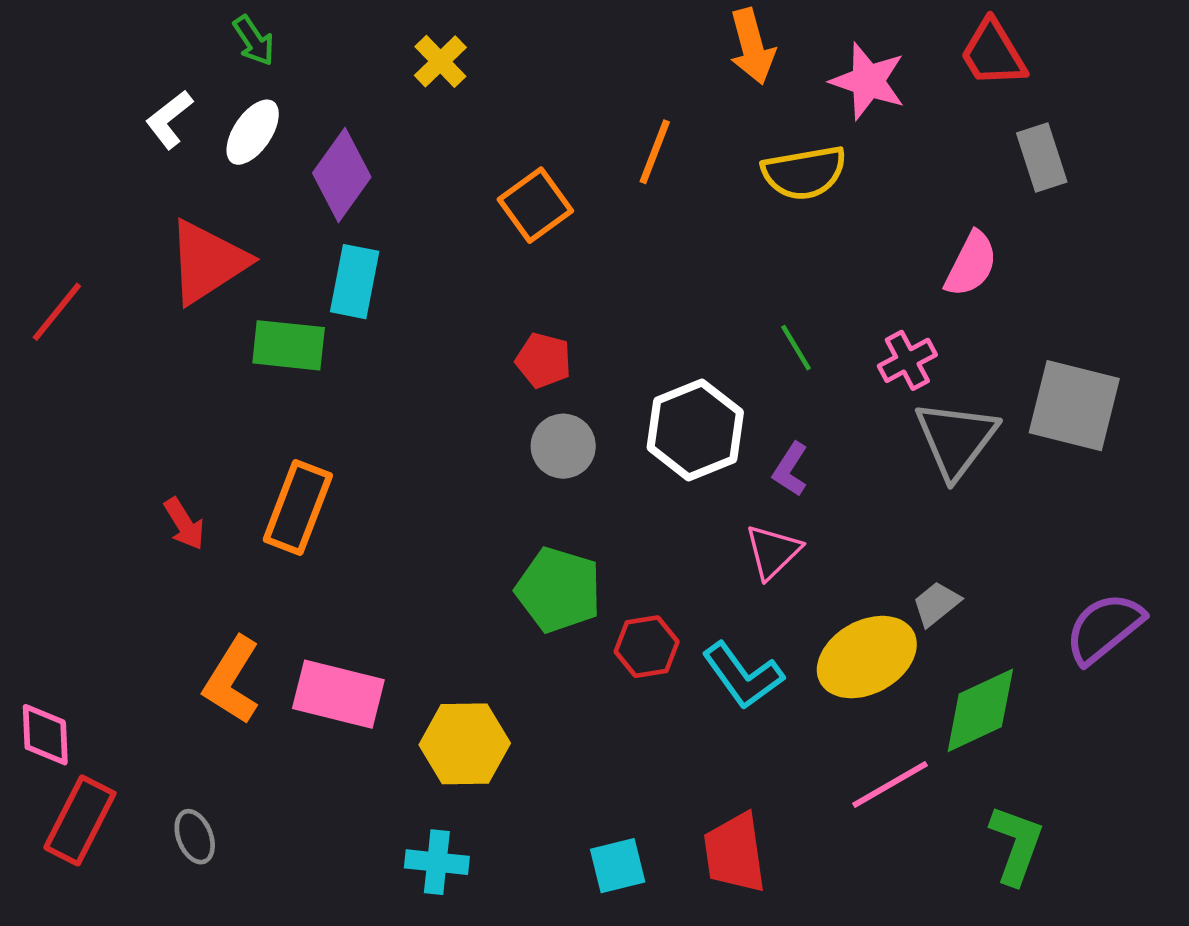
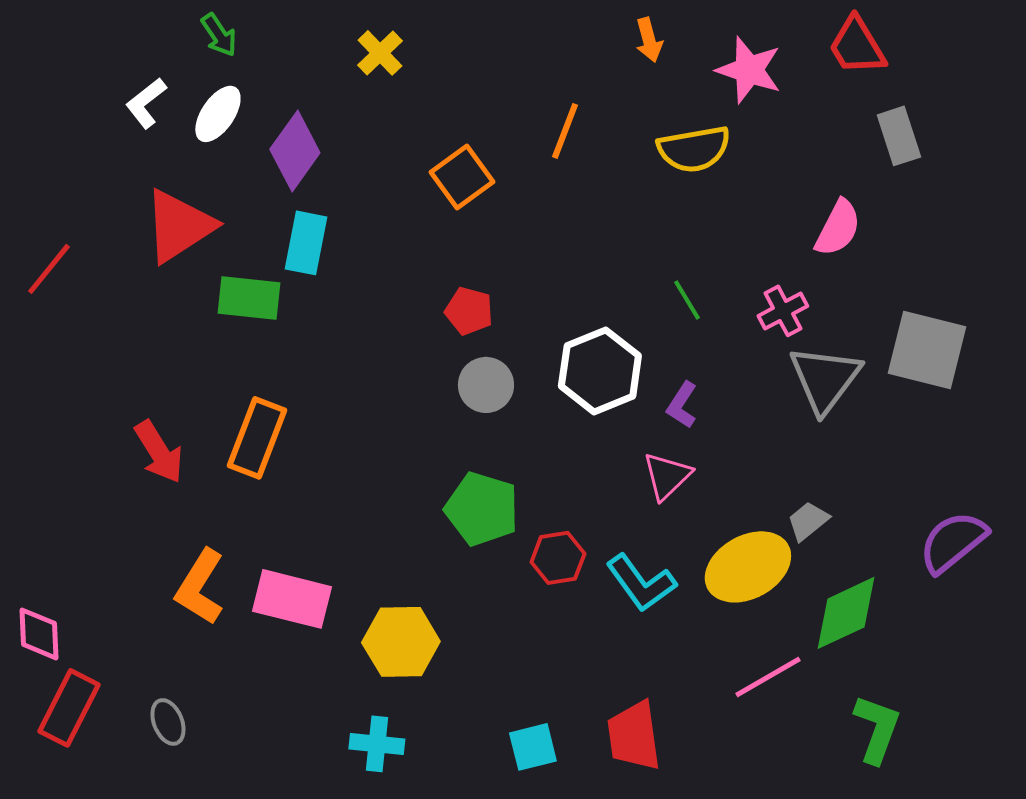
orange arrow: (752, 46) -> (649, 40), size x0.7
red arrow: (184, 524) -> (159, 452), size x1.4

